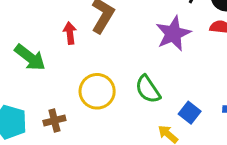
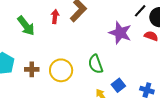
purple star: (173, 34) -> (120, 33), turned 30
yellow circle: (97, 91) -> (61, 70), moved

